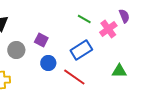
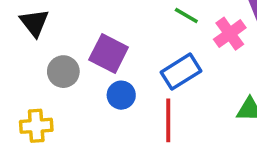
purple square: (41, 40) -> (109, 53), size x1.5
red line: (74, 77) -> (168, 120), turned 55

